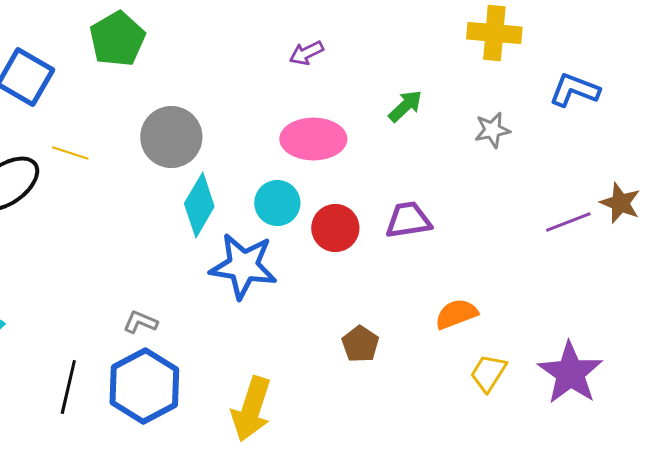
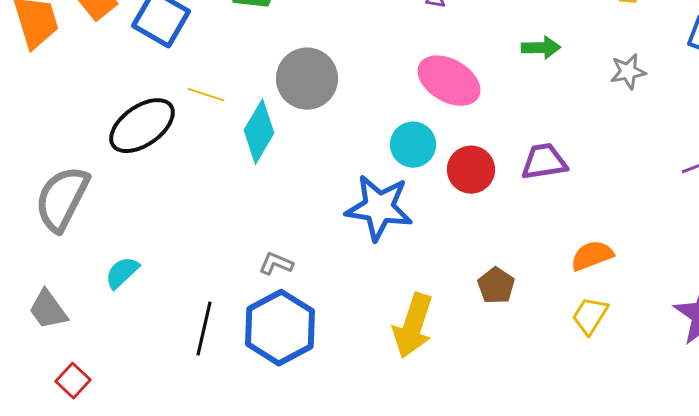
green arrow: (405, 106) -> (541, 48), turned 42
pink ellipse: (313, 139) -> (449, 81), turned 30
cyan diamond: (199, 205) -> (259, 132), moved
yellow trapezoid: (488, 373) -> (590, 316), moved
yellow arrow: (251, 409) -> (413, 326), moved

